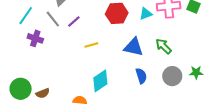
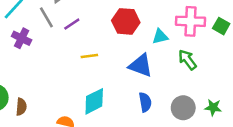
cyan triangle: (146, 14) -> (160, 37), moved
green arrow: (164, 46) -> (187, 60), moved
brown semicircle: (43, 93) -> (21, 107), turned -72

